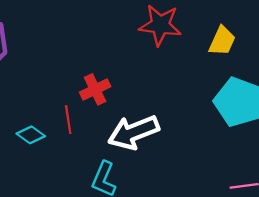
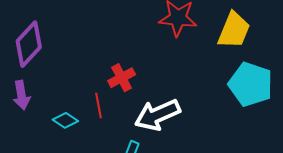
yellow trapezoid: (222, 41) -> (234, 30), size x1.4

